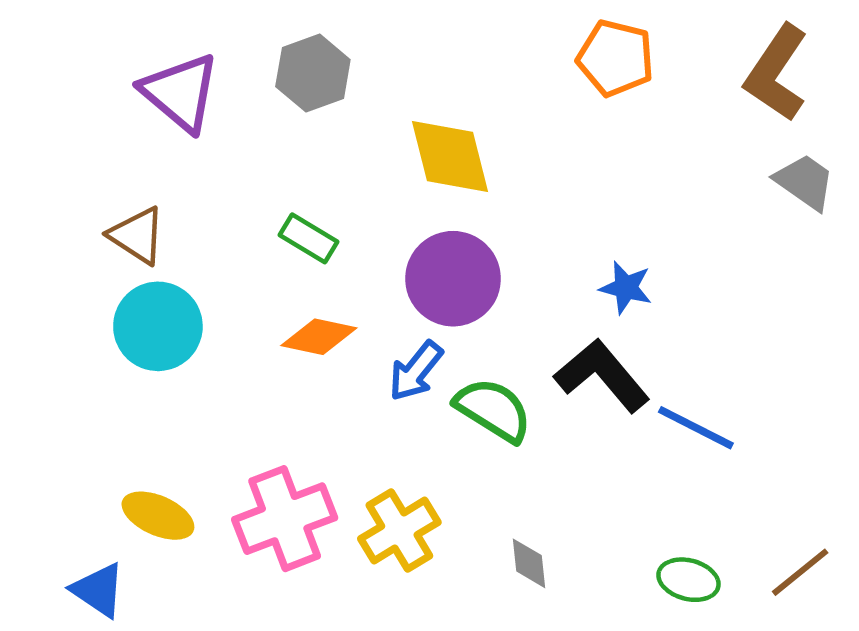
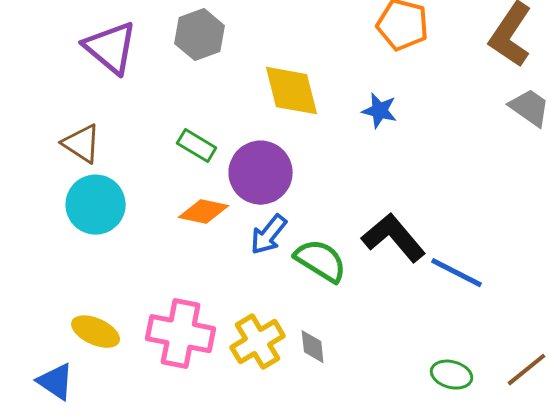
purple circle: (453, 279) -> (261, 173), moved
blue star: (626, 288) -> (380, 111), moved
pink cross: (285, 519) -> (181, 334), turned 32
gray diamond: (529, 563) -> (313, 347), moved

